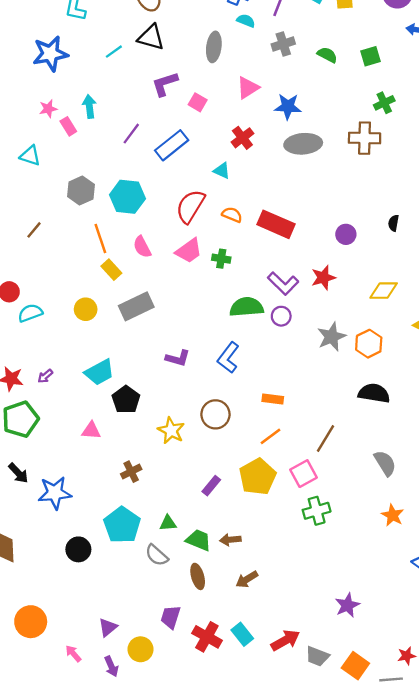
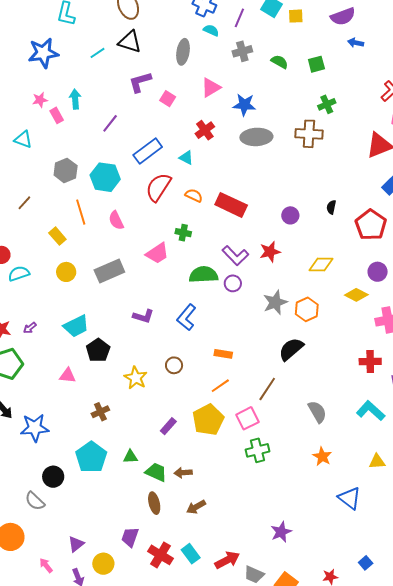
blue rectangle: (172, 145) -> (148, 151), moved
pink trapezoid: (189, 251) -> (157, 253), moved
yellow rectangle: (111, 270) -> (57, 236), moved
black semicircle: (374, 393) -> (291, 349), moved, turned -52
brown circle: (215, 414) -> (174, 365), size x0.7
gray semicircle: (157, 555) -> (35, 501), moved

